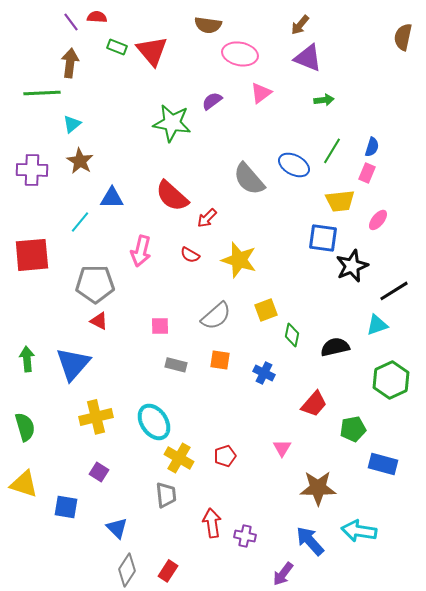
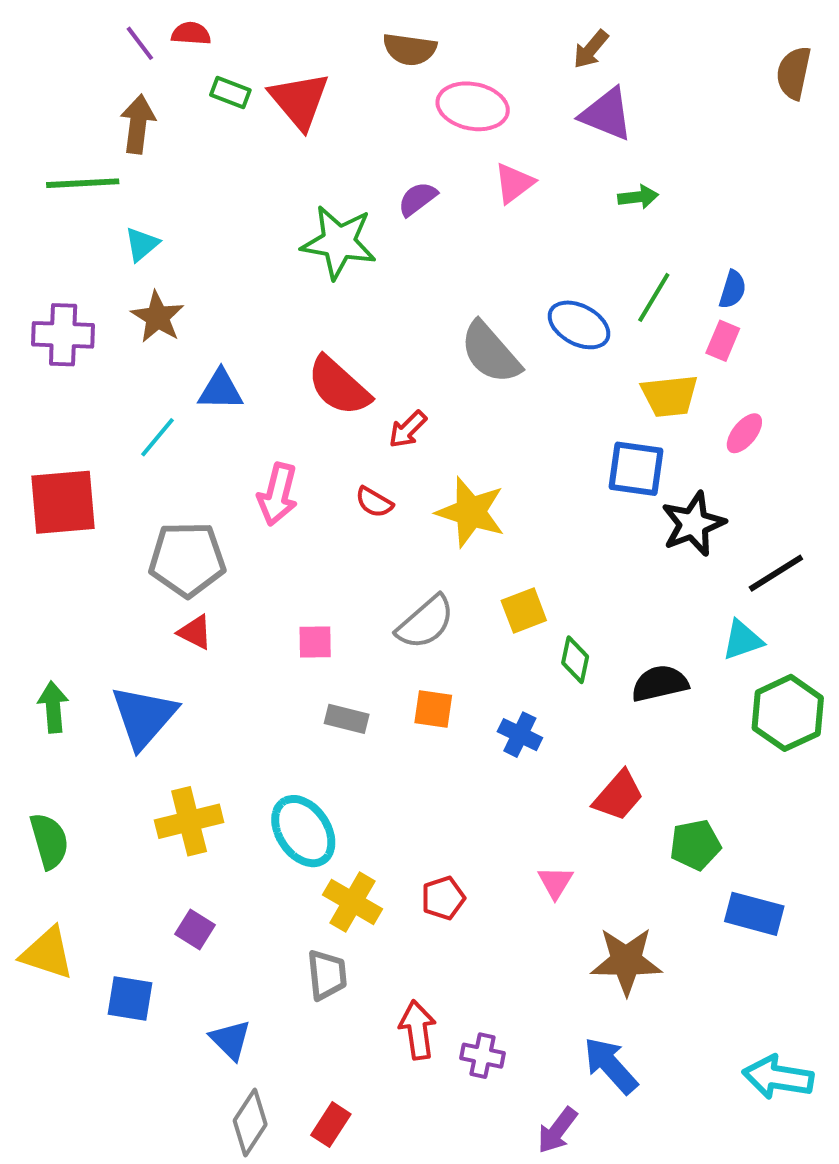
green hexagon: (391, 380) -> (788, 713), moved
cyan arrow: (359, 531) -> (778, 1077), moved

